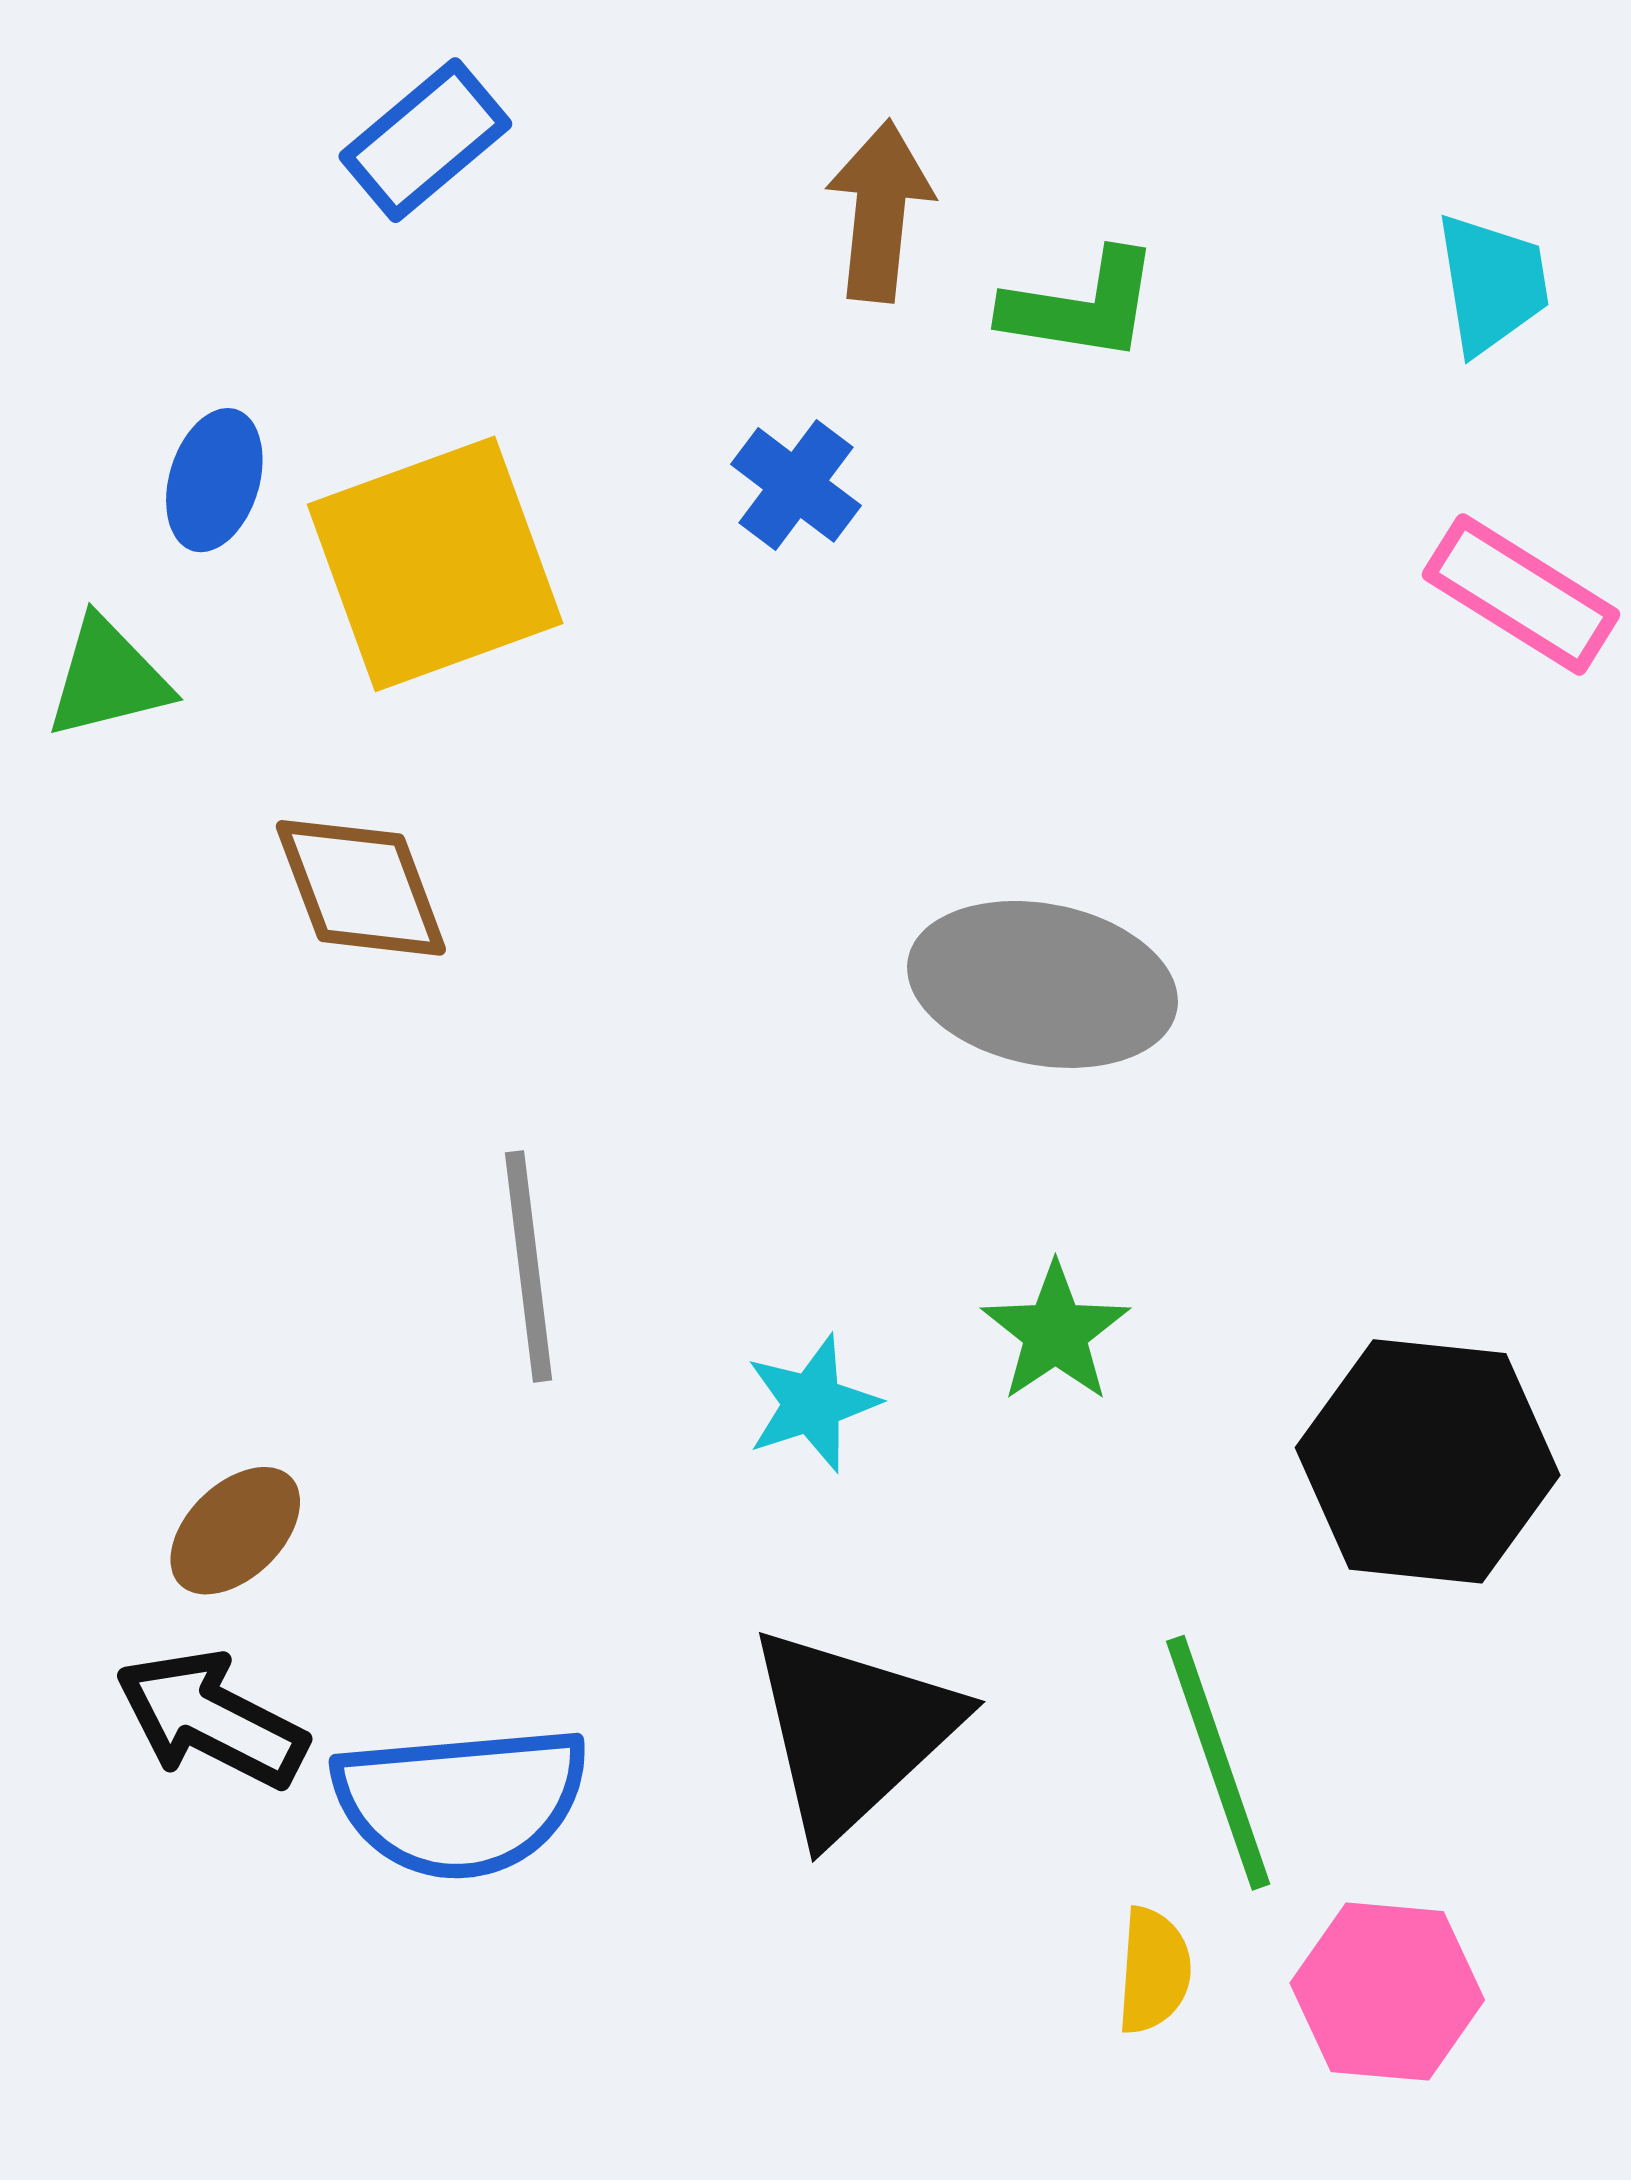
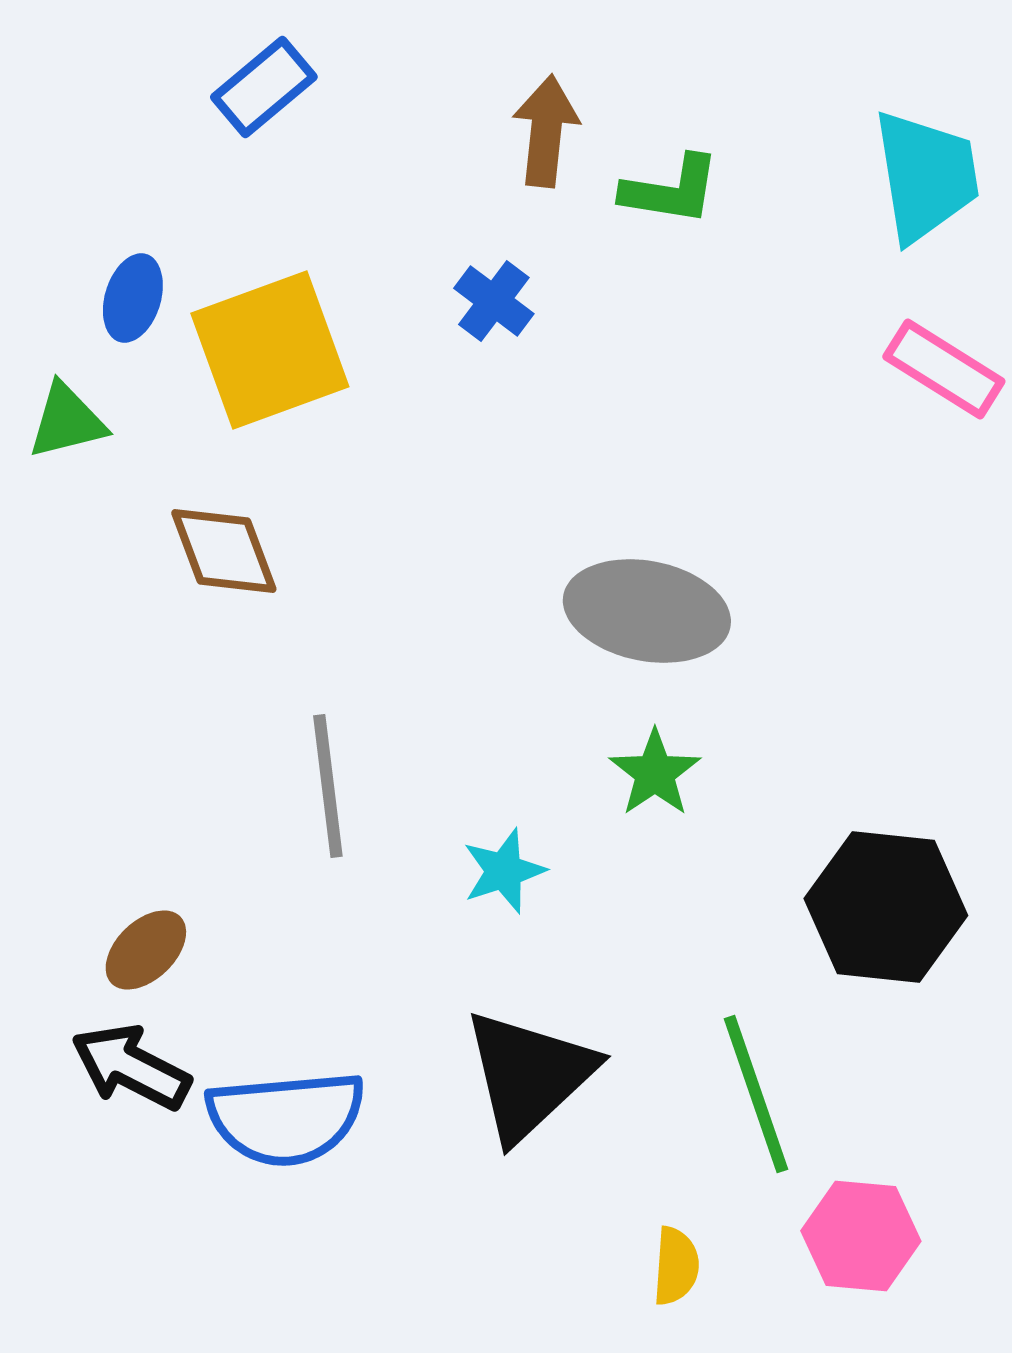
cyan trapezoid: (1492, 284) -> (926, 176), size x1.5
green star: (1055, 1333) -> (655, 773), moved
yellow semicircle: (1154, 1971) -> (676, 1266), moved

